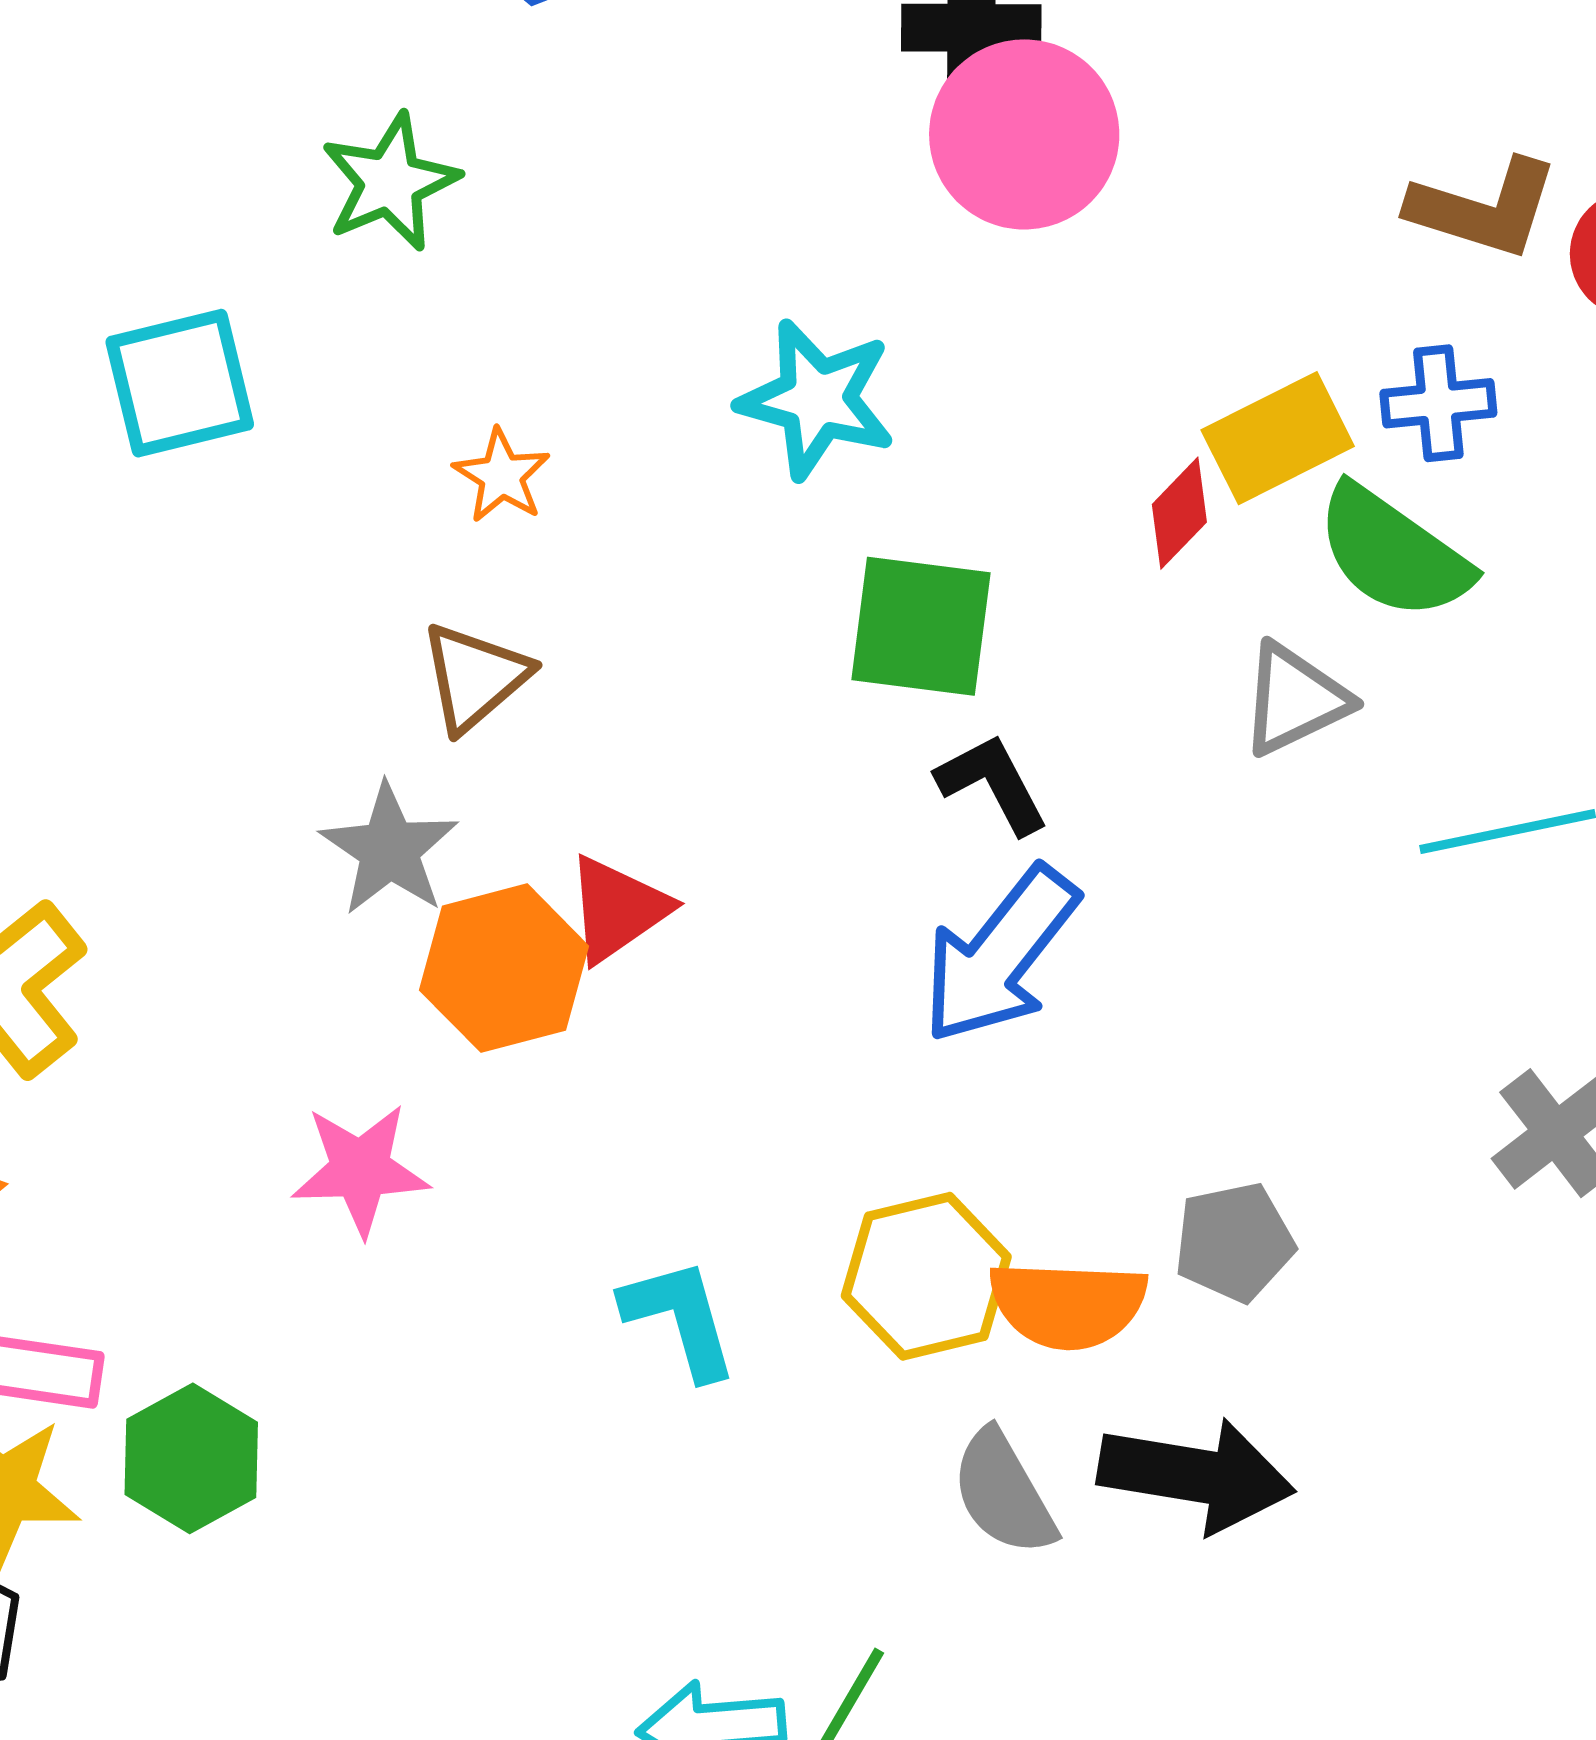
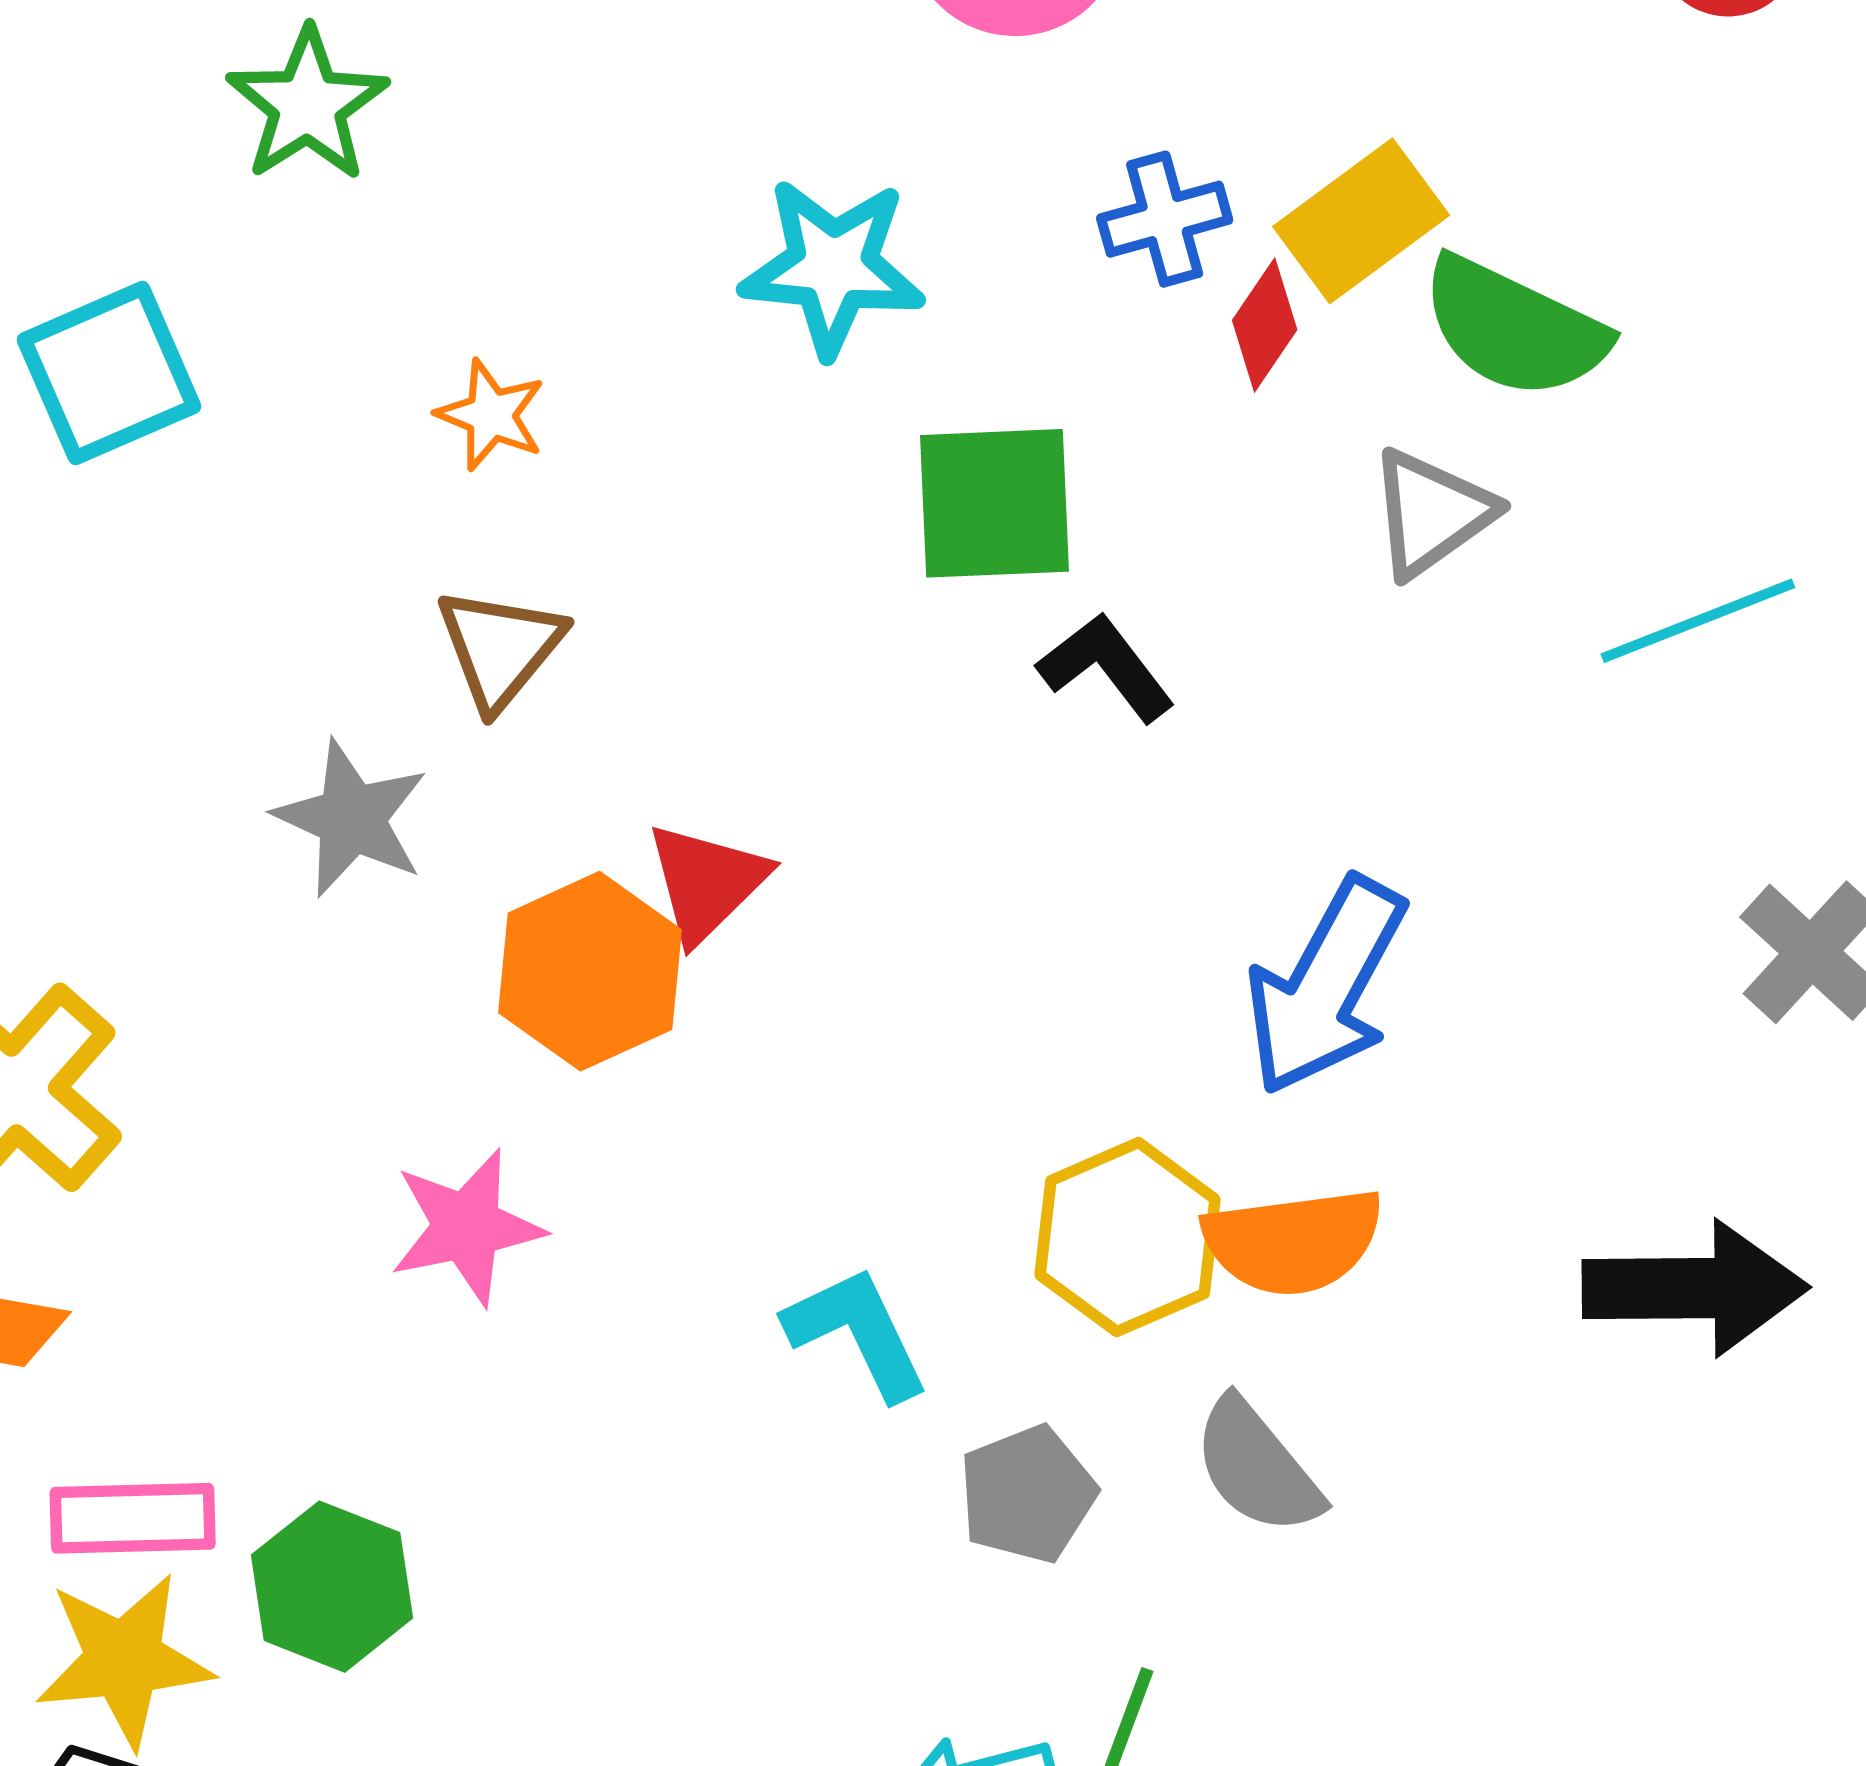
blue cross: (1438, 403) -> (1165, 219), moved
gray star: (389, 850) -> (351, 818), moved
blue arrow: (1000, 955) -> (1326, 986), moved
gray pentagon: (1234, 1242) -> (1027, 1494), moved
black arrow: (1196, 1475) -> (1695, 1288), moved

